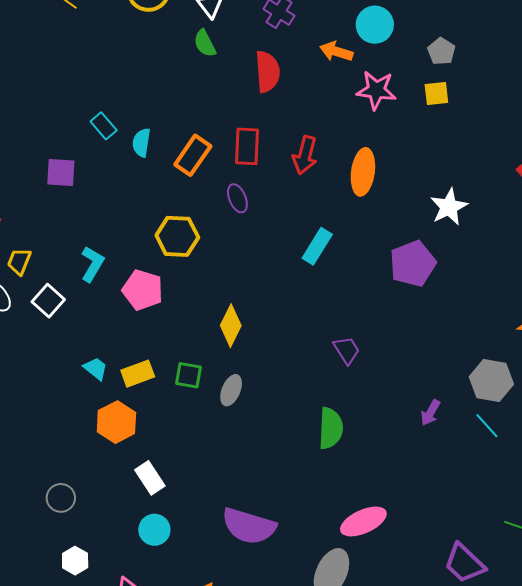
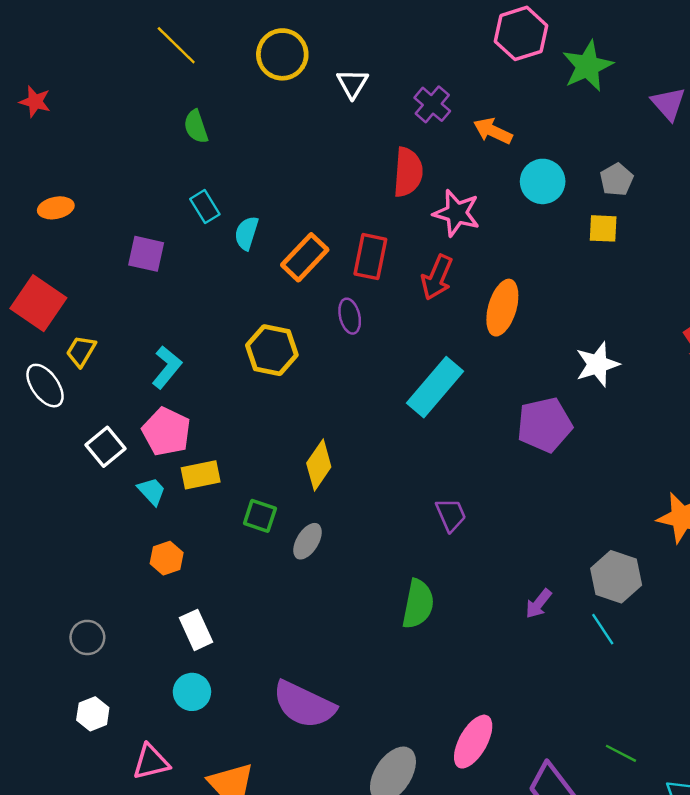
cyan circle: (375, 25) -> (543, 181), moved
green semicircle: (205, 43) -> (196, 127), moved
orange arrow: (336, 51) -> (493, 131), moved
pink star: (376, 90) -> (457, 213), moved
cyan rectangle: (317, 246) -> (435, 387), size x1.4
pink pentagon: (143, 290) -> (166, 432), moved
white square: (48, 301) -> (105, 447), moved
yellow rectangle: (138, 374) -> (201, 475), moved
orange hexagon: (116, 422) -> (167, 558), size x0.7
pink ellipse: (363, 521) -> (473, 742), moved, turned -45

